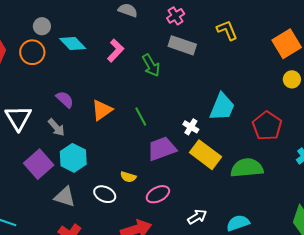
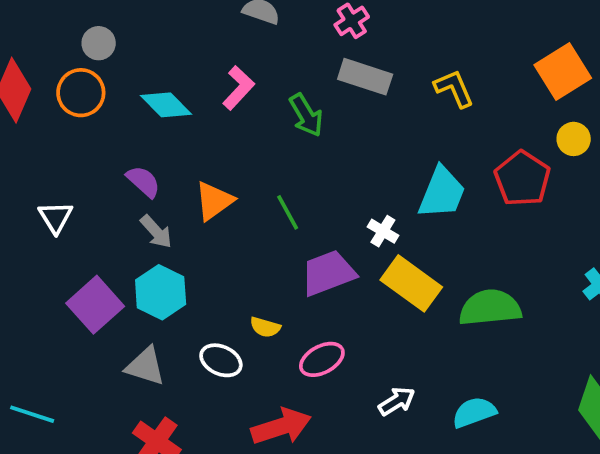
yellow L-shape: (227, 30) -> (454, 88), moved
cyan diamond: (73, 43) -> (166, 105), moved
white triangle: (18, 118) -> (56, 217), size x0.7
red pentagon: (267, 126) -> (522, 179), moved
gray arrow: (56, 127) -> (156, 232), moved

